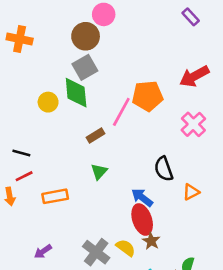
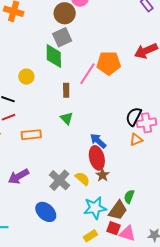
yellow circle: (48, 102) -> (26, 77), moved
pink cross: (193, 124) -> (147, 123), moved, turned 30
brown rectangle: (95, 135) -> (66, 90), turned -64
black semicircle: (164, 169) -> (134, 117), moved, turned 42
green triangle: (99, 172) -> (67, 118), turned -32
purple arrow: (43, 251) -> (18, 176), size x1.5

